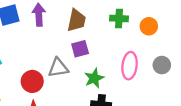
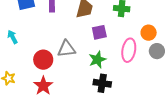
orange circle: (149, 26) -> (149, 33), moved
purple square: (80, 49) -> (99, 32), moved

